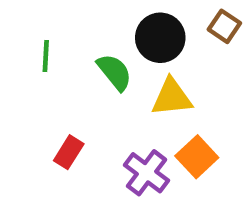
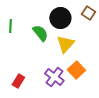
yellow triangle: (172, 97) -> (65, 44), turned -42
red rectangle: (69, 152) -> (18, 81), moved

